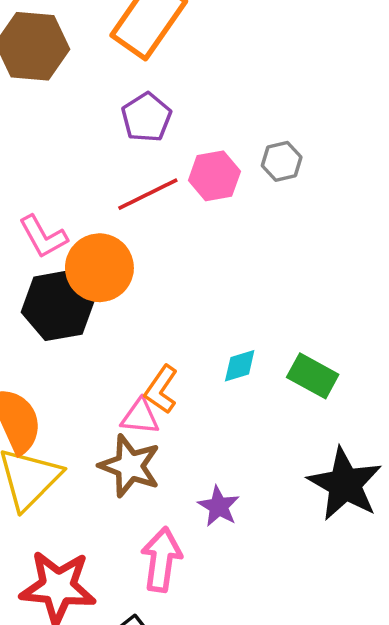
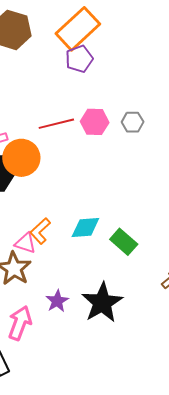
purple pentagon: (146, 117) -> (79, 59), moved
cyan diamond: (240, 366) -> (85, 228), size x1.4
black star: (345, 484) -> (102, 303), moved

